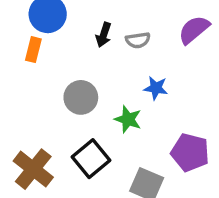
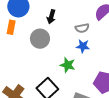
gray semicircle: (138, 40) -> (82, 28), moved
gray circle: (81, 97) -> (40, 39), moved

